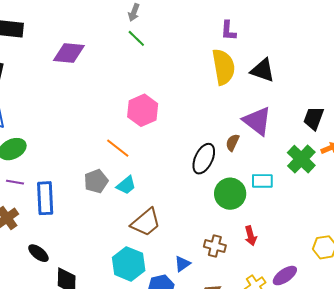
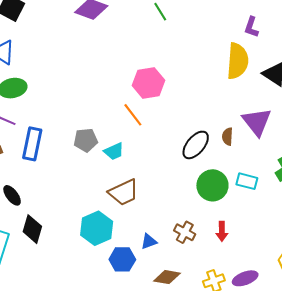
brown semicircle: (232, 143) -> (227, 136), turned -36
orange line: (118, 148) -> (133, 115), moved

